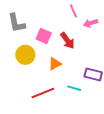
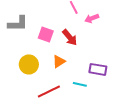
gray L-shape: (16, 23) -> (18, 24), turned -75
yellow circle: (25, 55) -> (29, 64), moved

